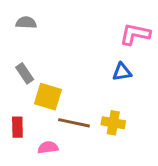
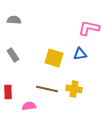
yellow square: (48, 97) -> (54, 58), moved

